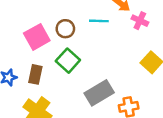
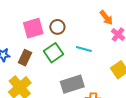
cyan line: (99, 21) -> (84, 49), moved

